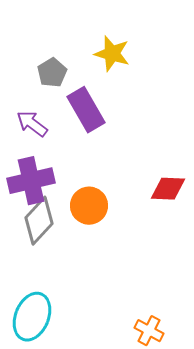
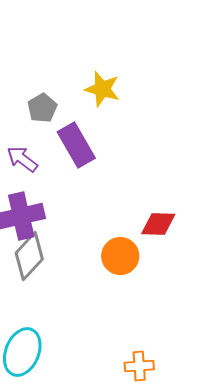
orange circle: (89, 206) -> (120, 256), moved
orange cross: (149, 331) -> (139, 366), turned -32

